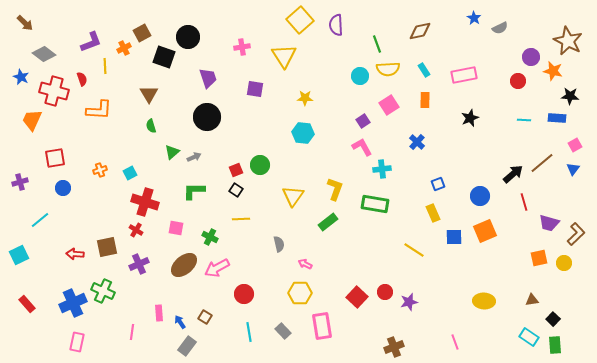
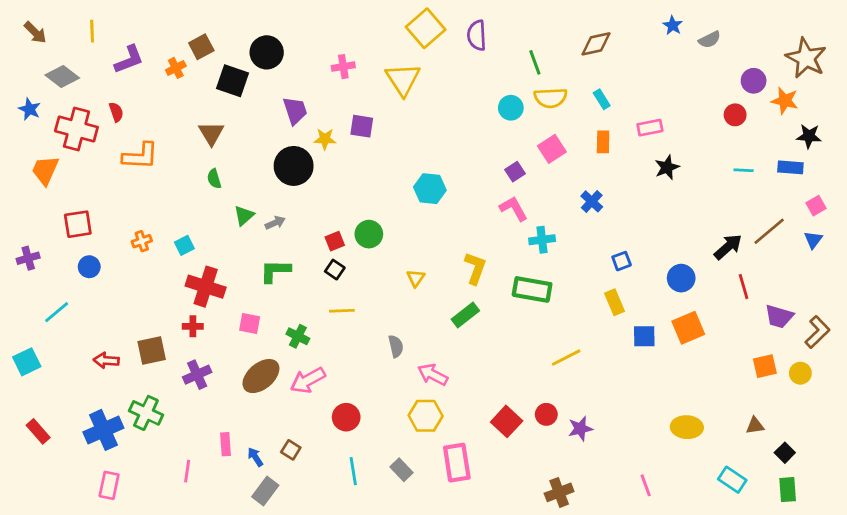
yellow line: (105, 66) -> (92, 31), moved
pink rectangle: (464, 75) -> (650, 128), moved, size x0.7
yellow star: (305, 98) -> (325, 139), moved
yellow triangle: (293, 196) -> (416, 278), size x0.6
red cross: (136, 230) -> (193, 326), turned -32
yellow line: (414, 250) -> (566, 358), moved, turned -60
pink arrow: (305, 264) -> (433, 375), size x1.5
cyan rectangle: (529, 337) -> (732, 480), moved

